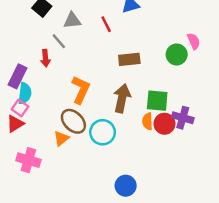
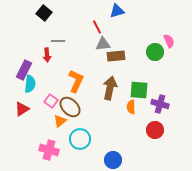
gray triangle: (72, 21) -> (103, 44), moved
gray line: (59, 41) -> (58, 41), turned -48
pink square: (20, 108) -> (51, 101), moved
red circle: (164, 124) -> (155, 130), moved
cyan circle: (103, 132) -> (80, 139), moved
pink cross: (28, 160) -> (49, 150), moved

